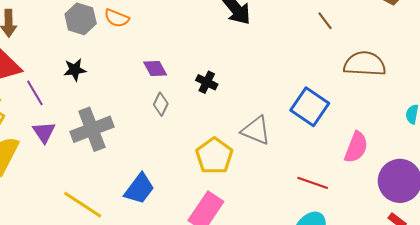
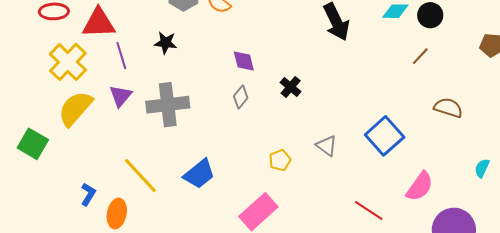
brown line: (325, 21) -> (420, 56), turned 66
brown semicircle: (365, 64) -> (448, 108), size x0.7
gray triangle: (256, 130) -> (327, 146), size x0.7
yellow pentagon: (214, 156) -> (280, 160), size x0.6

